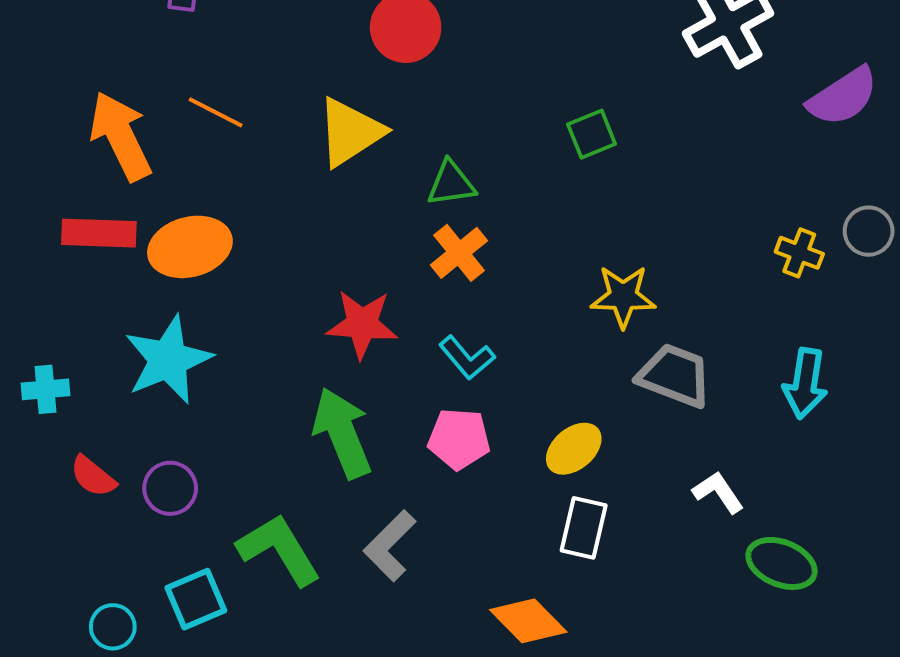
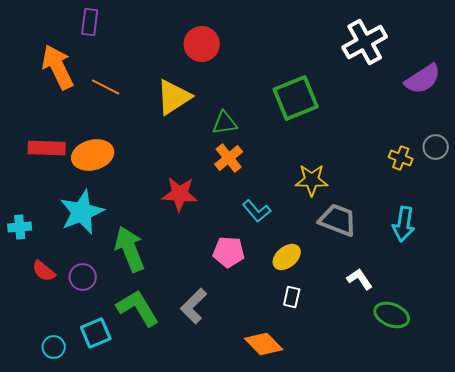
green square: (592, 134) -> (296, 98), size x1.8
orange arrow: (121, 136) -> (58, 67), moved
cyan L-shape: (467, 358) -> (257, 211), moved
green arrow: (342, 433) -> (130, 249), moved
white rectangle: (584, 528) -> (292, 297), size x0.7

